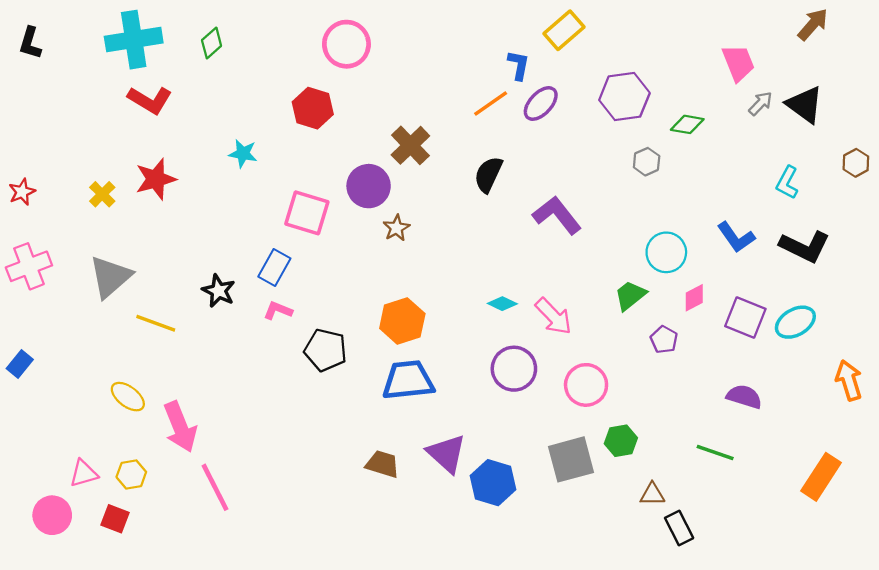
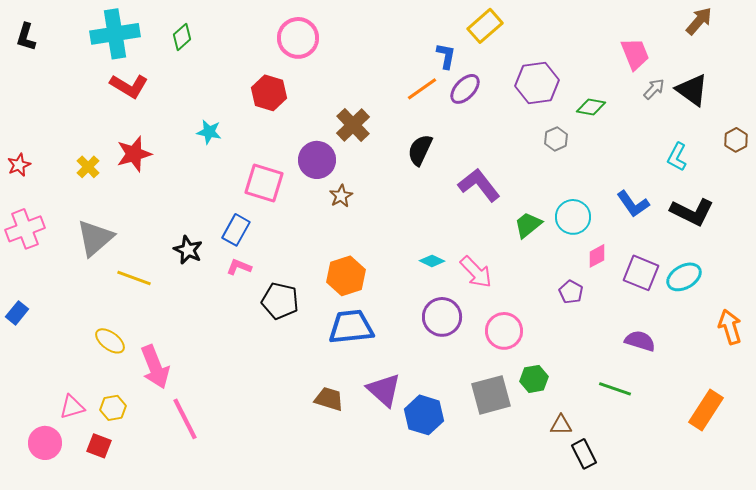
green trapezoid: (630, 295) -> (528, 225), moved

